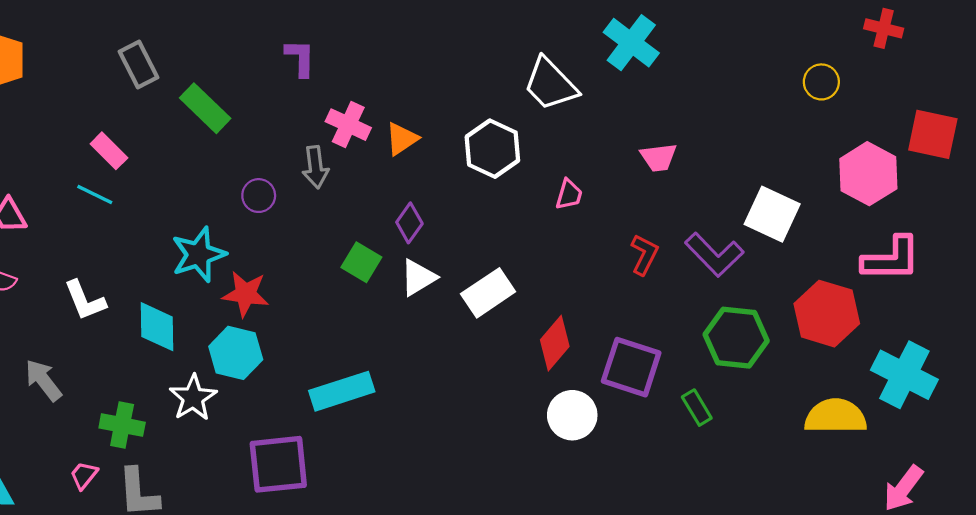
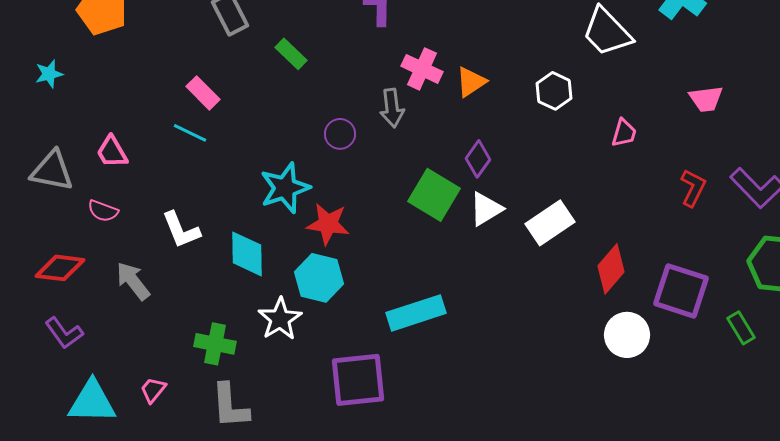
green rectangle: (205, 108) -> (291, 54), size x0.7
white hexagon: (492, 149) -> (554, 91), size x0.7
green square: (361, 262) -> (434, 195), size x1.4
gray arrow: (43, 380) -> (133, 281), moved
pink trapezoid: (84, 475) -> (153, 390), moved

